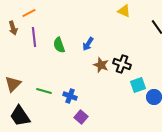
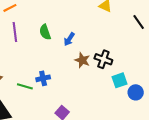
green semicircle: (59, 45) -> (45, 32), moved
blue cross: (70, 96) -> (43, 78), moved, turned -32

